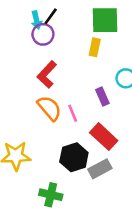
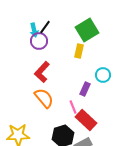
green square: (105, 20) -> (87, 30), turned -30
purple rectangle: (102, 96) -> (85, 89), turned 48
pink line: (73, 113) -> (73, 107), moved

